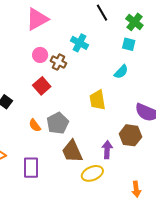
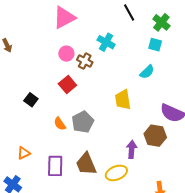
brown trapezoid: (72, 151) -> (86, 164), moved

